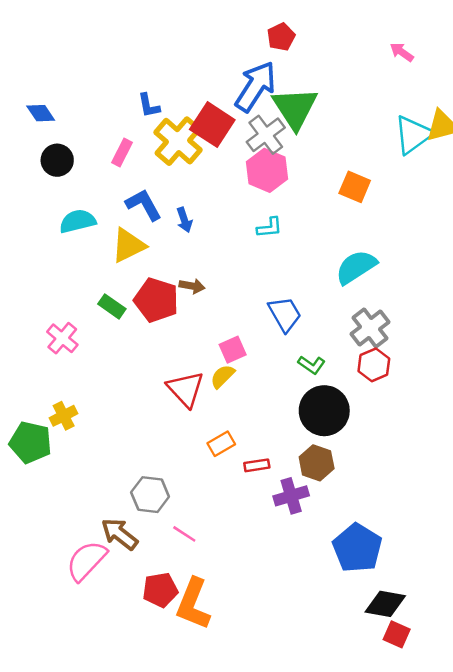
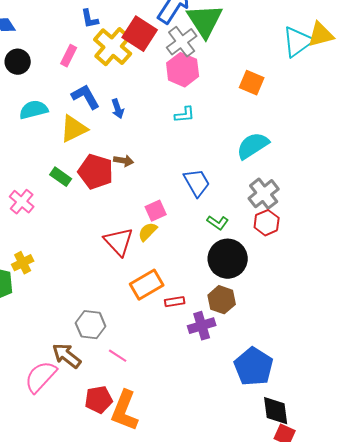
orange rectangle: (221, 444) -> (147, 285), size x1.5
black diamond: (385, 604) -> (276, 411), turned 72

